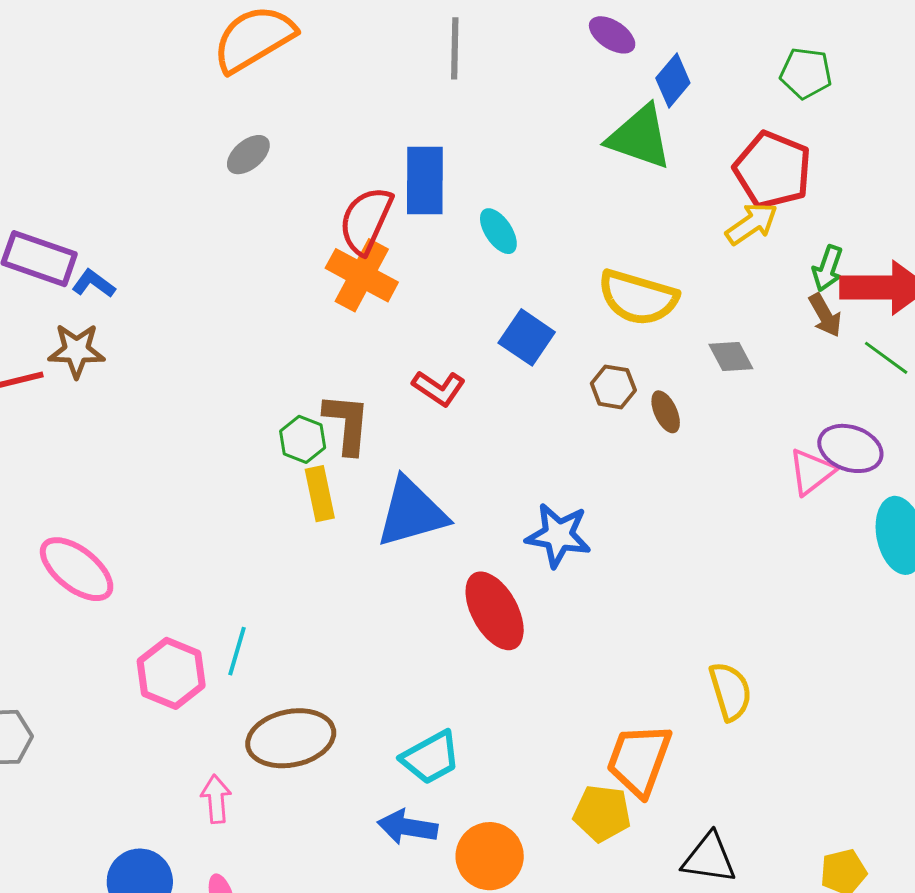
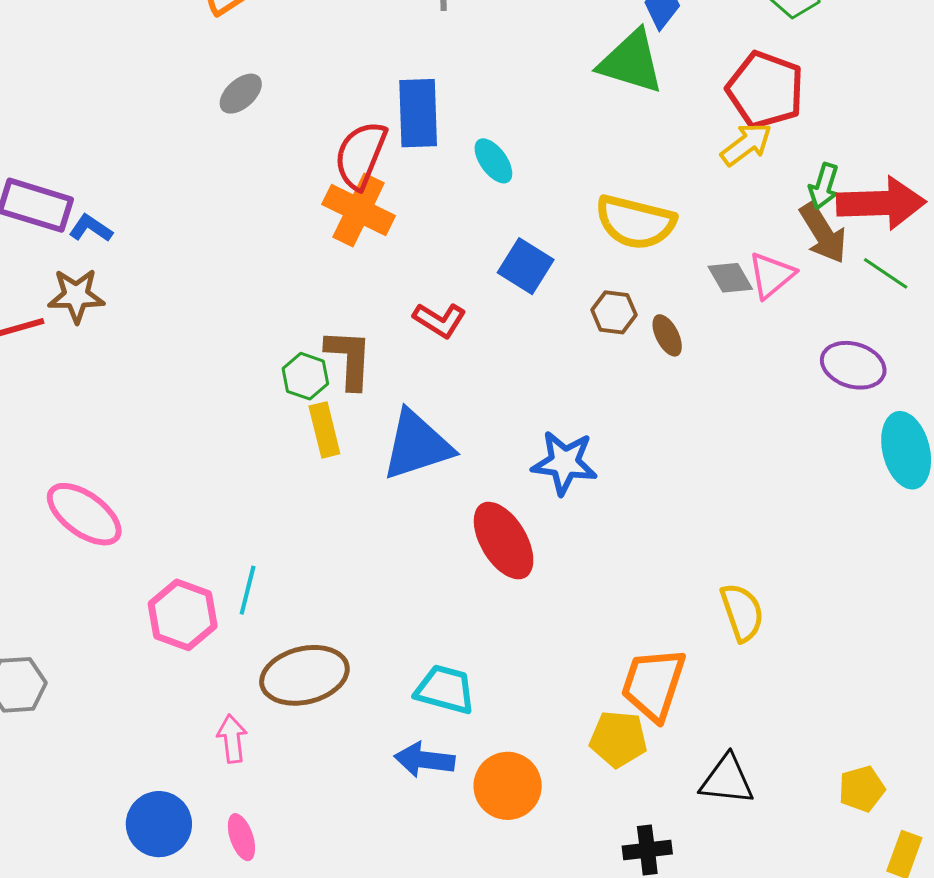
brown arrow: (825, 315) -> (823, 233), size x1.4
pink triangle: (812, 472) -> (771, 275), moved
cyan trapezoid: (431, 758) -> (445, 689), turned -134

